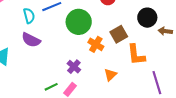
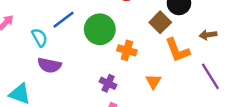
brown arrow: (165, 31) -> (208, 35), moved
brown square: (119, 34) -> (160, 22), moved

